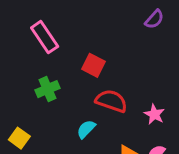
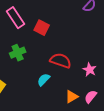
red square: (94, 65) -> (42, 28), moved

